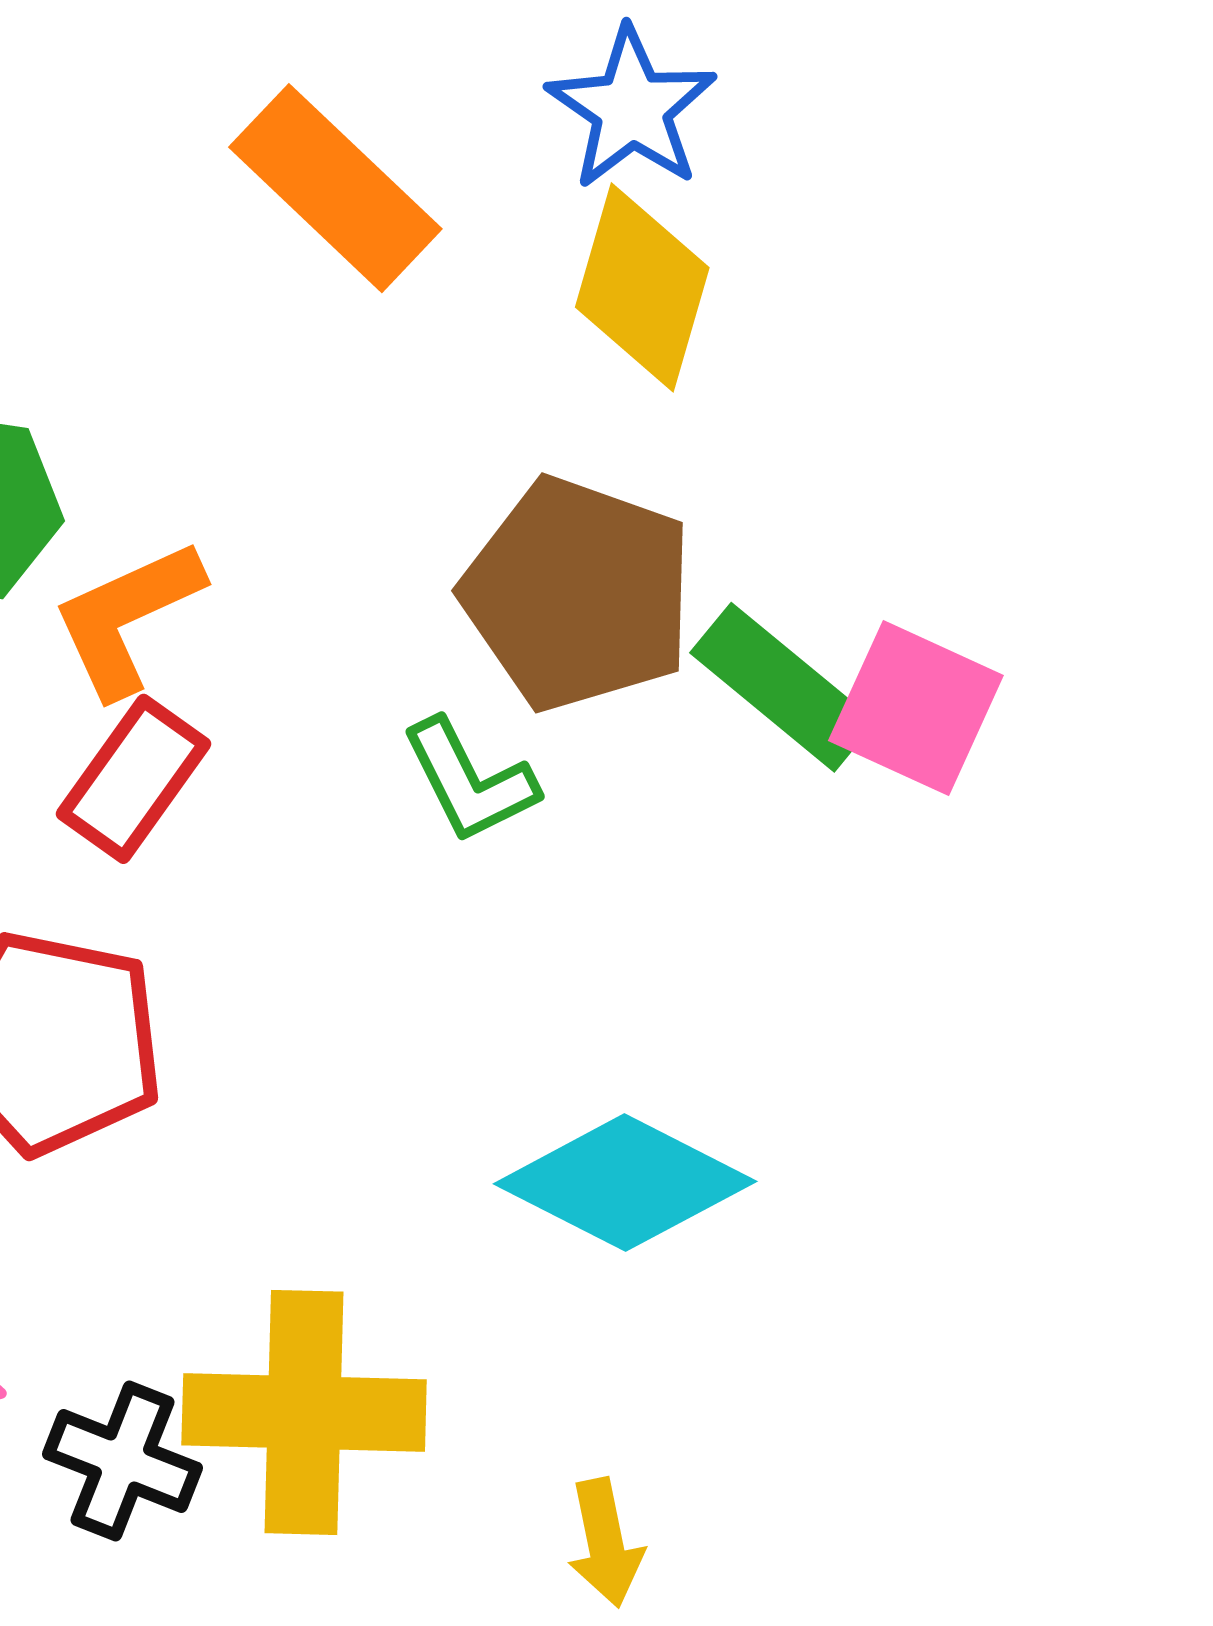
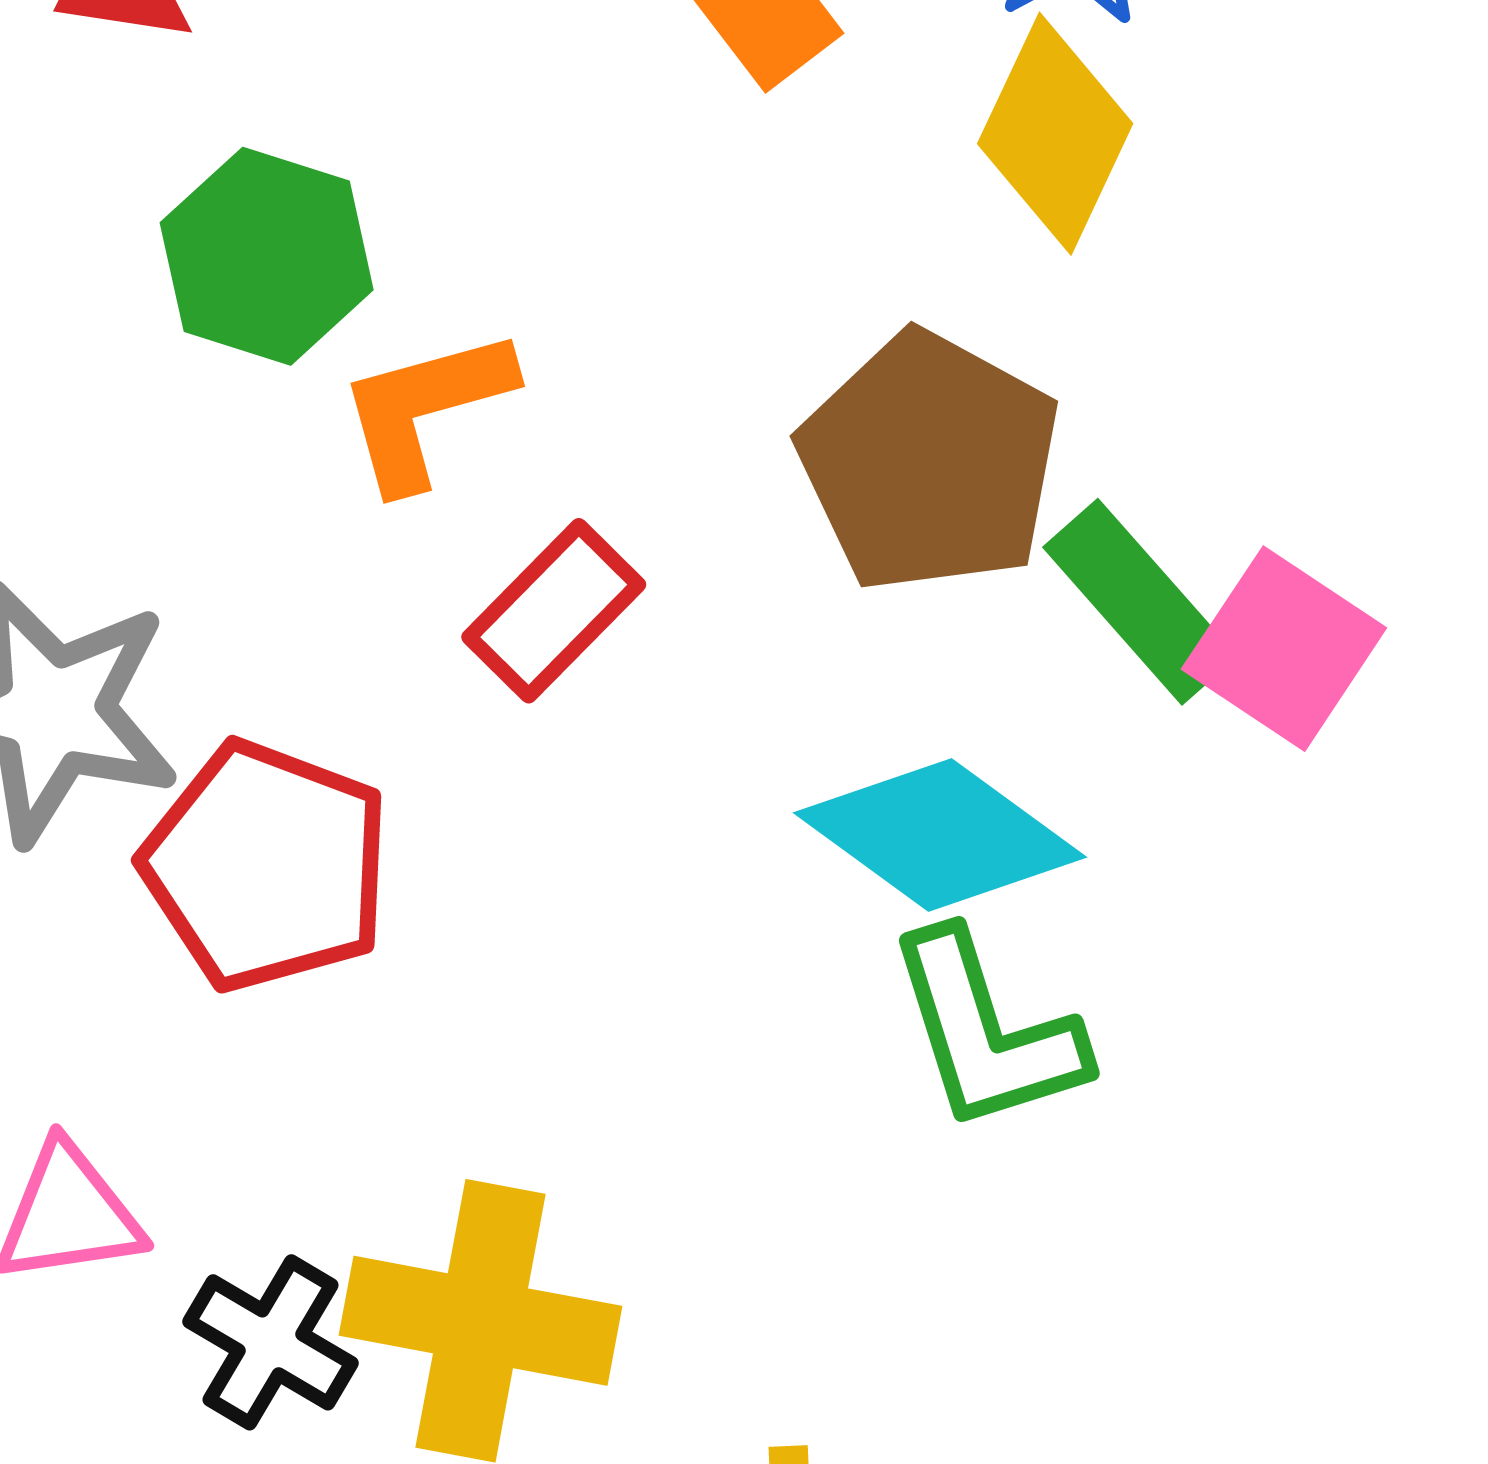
red rectangle: (134, 779) -> (554, 611), moved
green L-shape: (470, 781) -> (986, 1032), moved, size x1.4
cyan diamond: (625, 1183) -> (940, 835), moved

